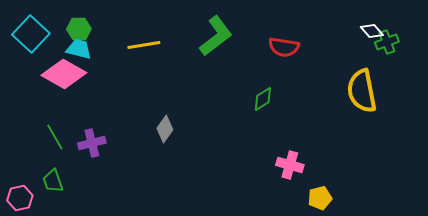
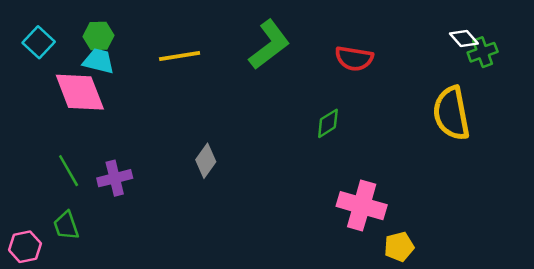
cyan square: (31, 34) -> (39, 42), size x0.7
pink diamond: (64, 74) -> (80, 92), turned 39
pink cross: (290, 165) -> (362, 206), size x1.4

